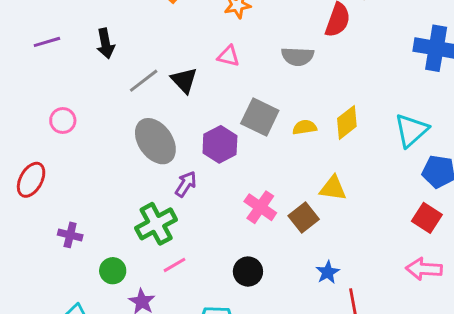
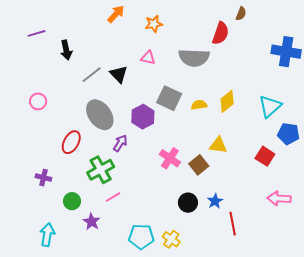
purple line: (47, 42) -> (36, 33), moved
gray semicircle: (298, 56) -> (194, 58), size x1.4
red ellipse: (31, 180) -> (71, 142), moved
red square: (427, 218) -> (265, 156), moved
black circle: (248, 272) -> (188, 203), moved

